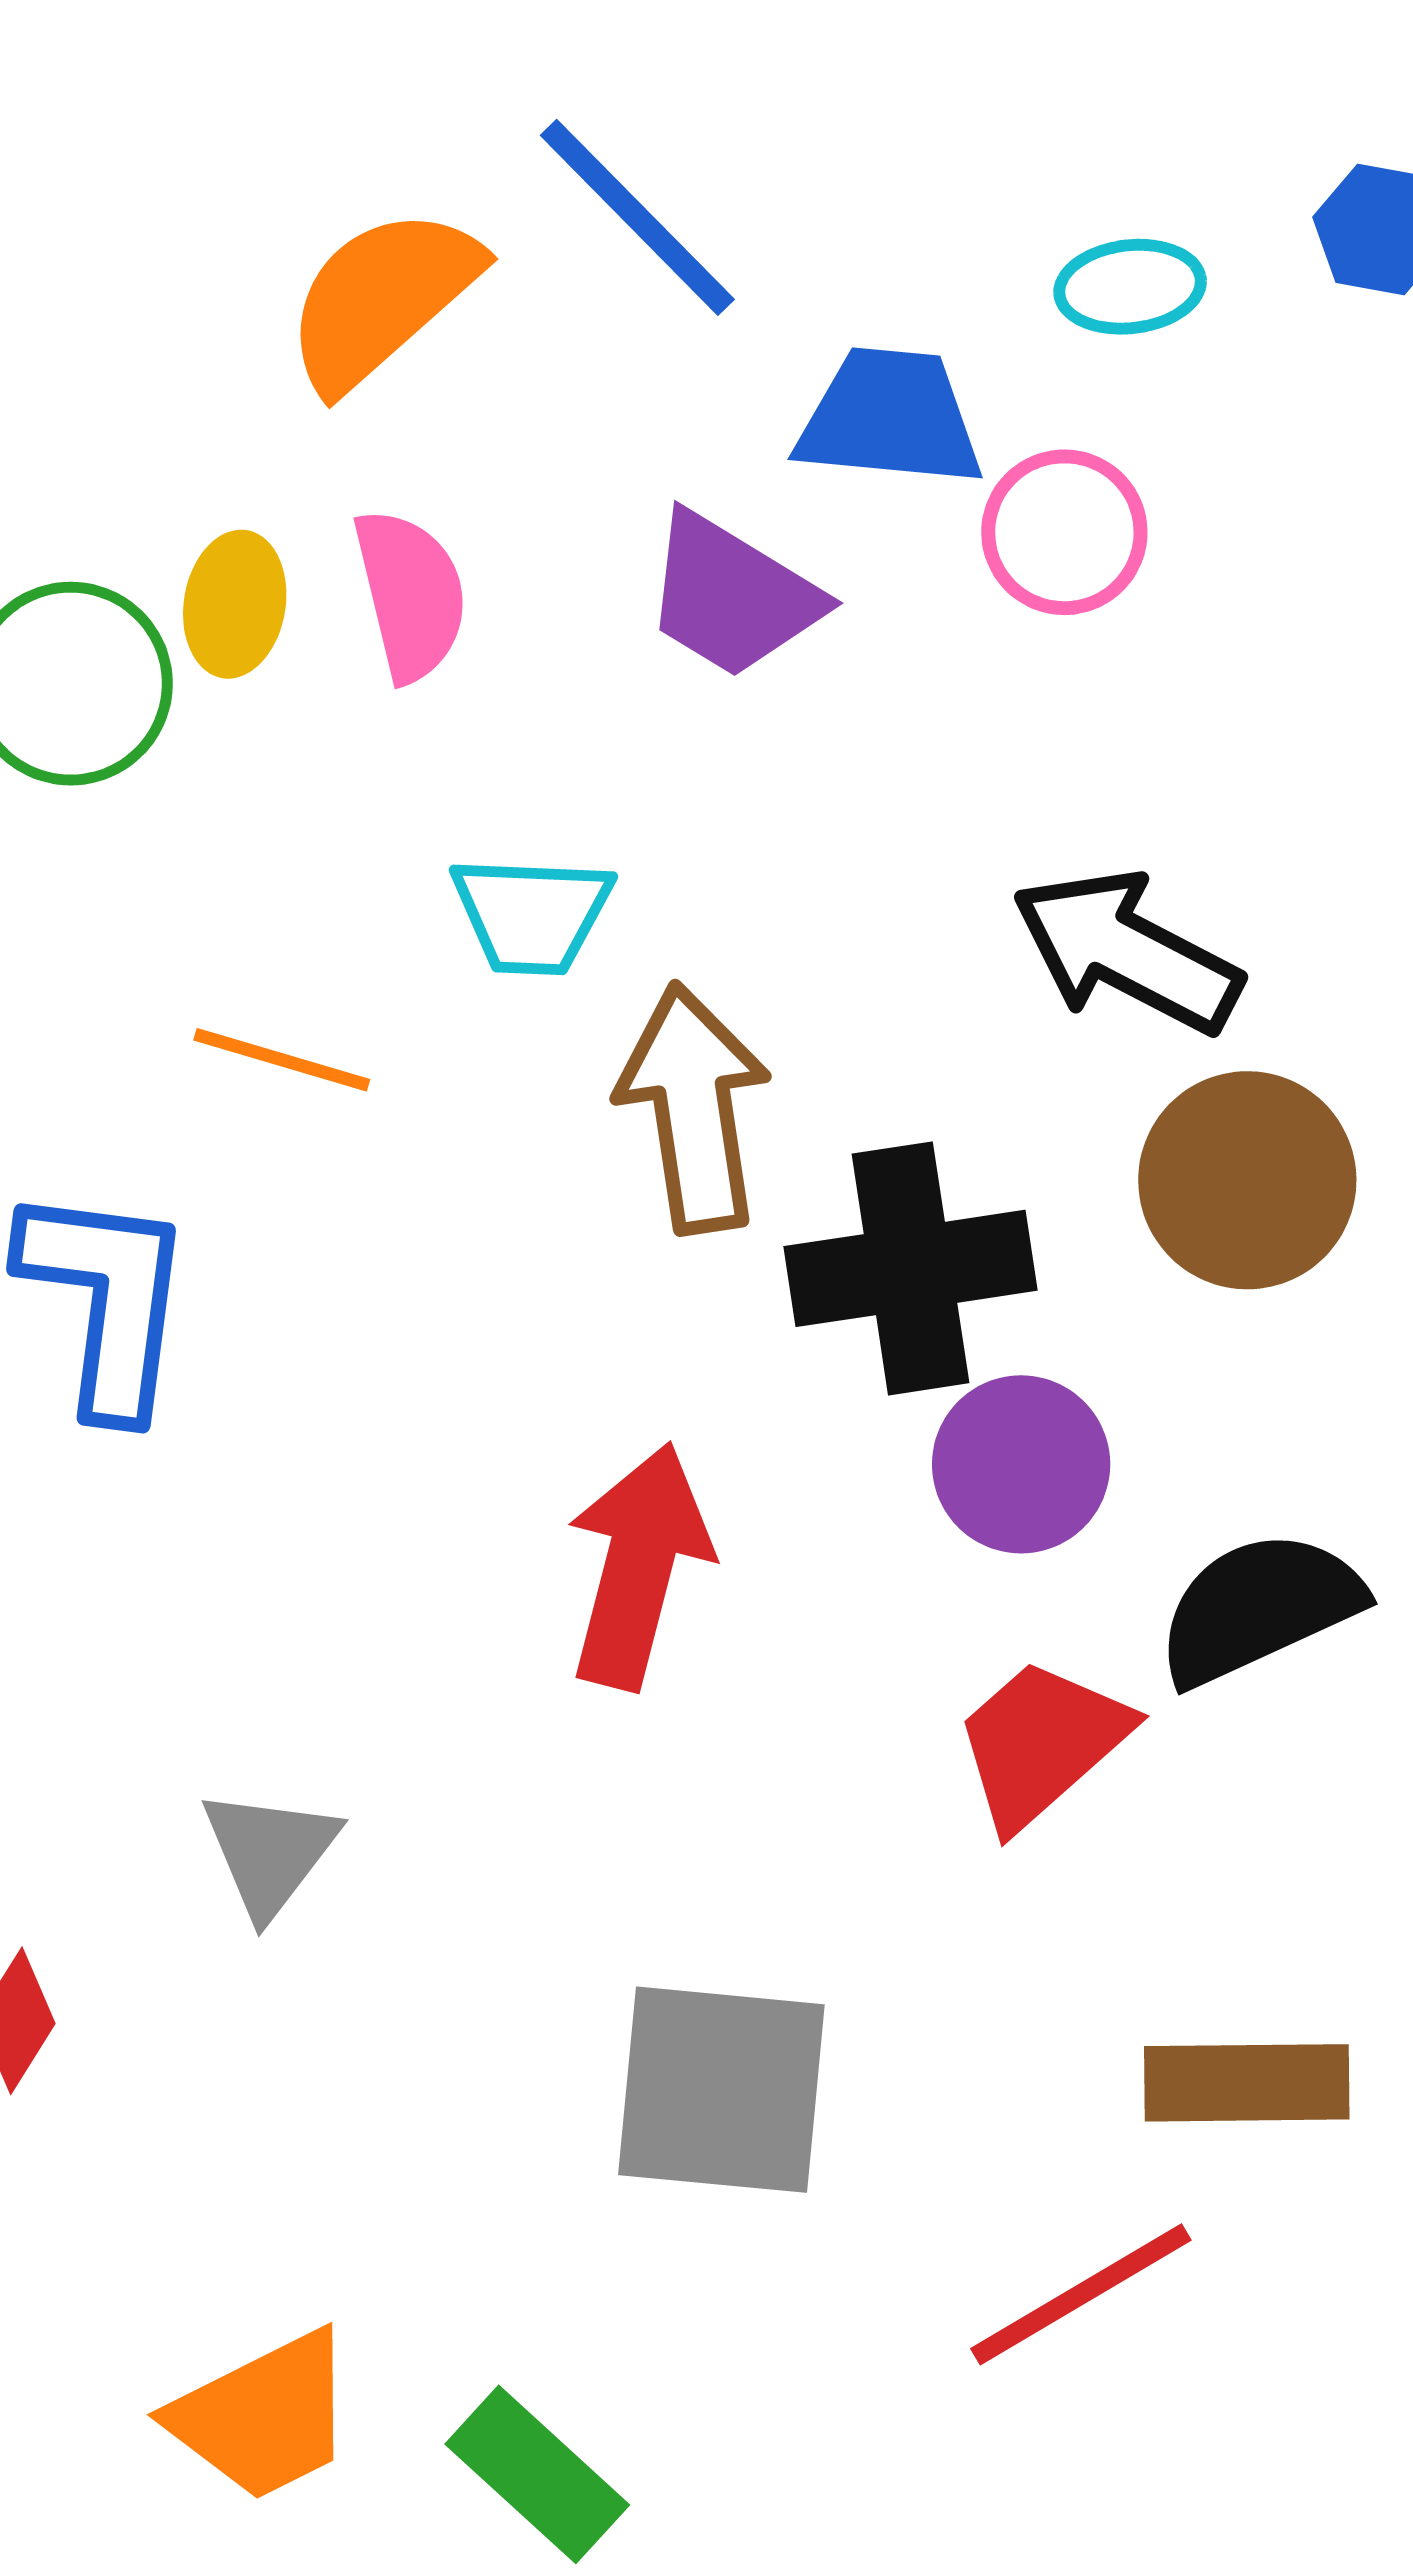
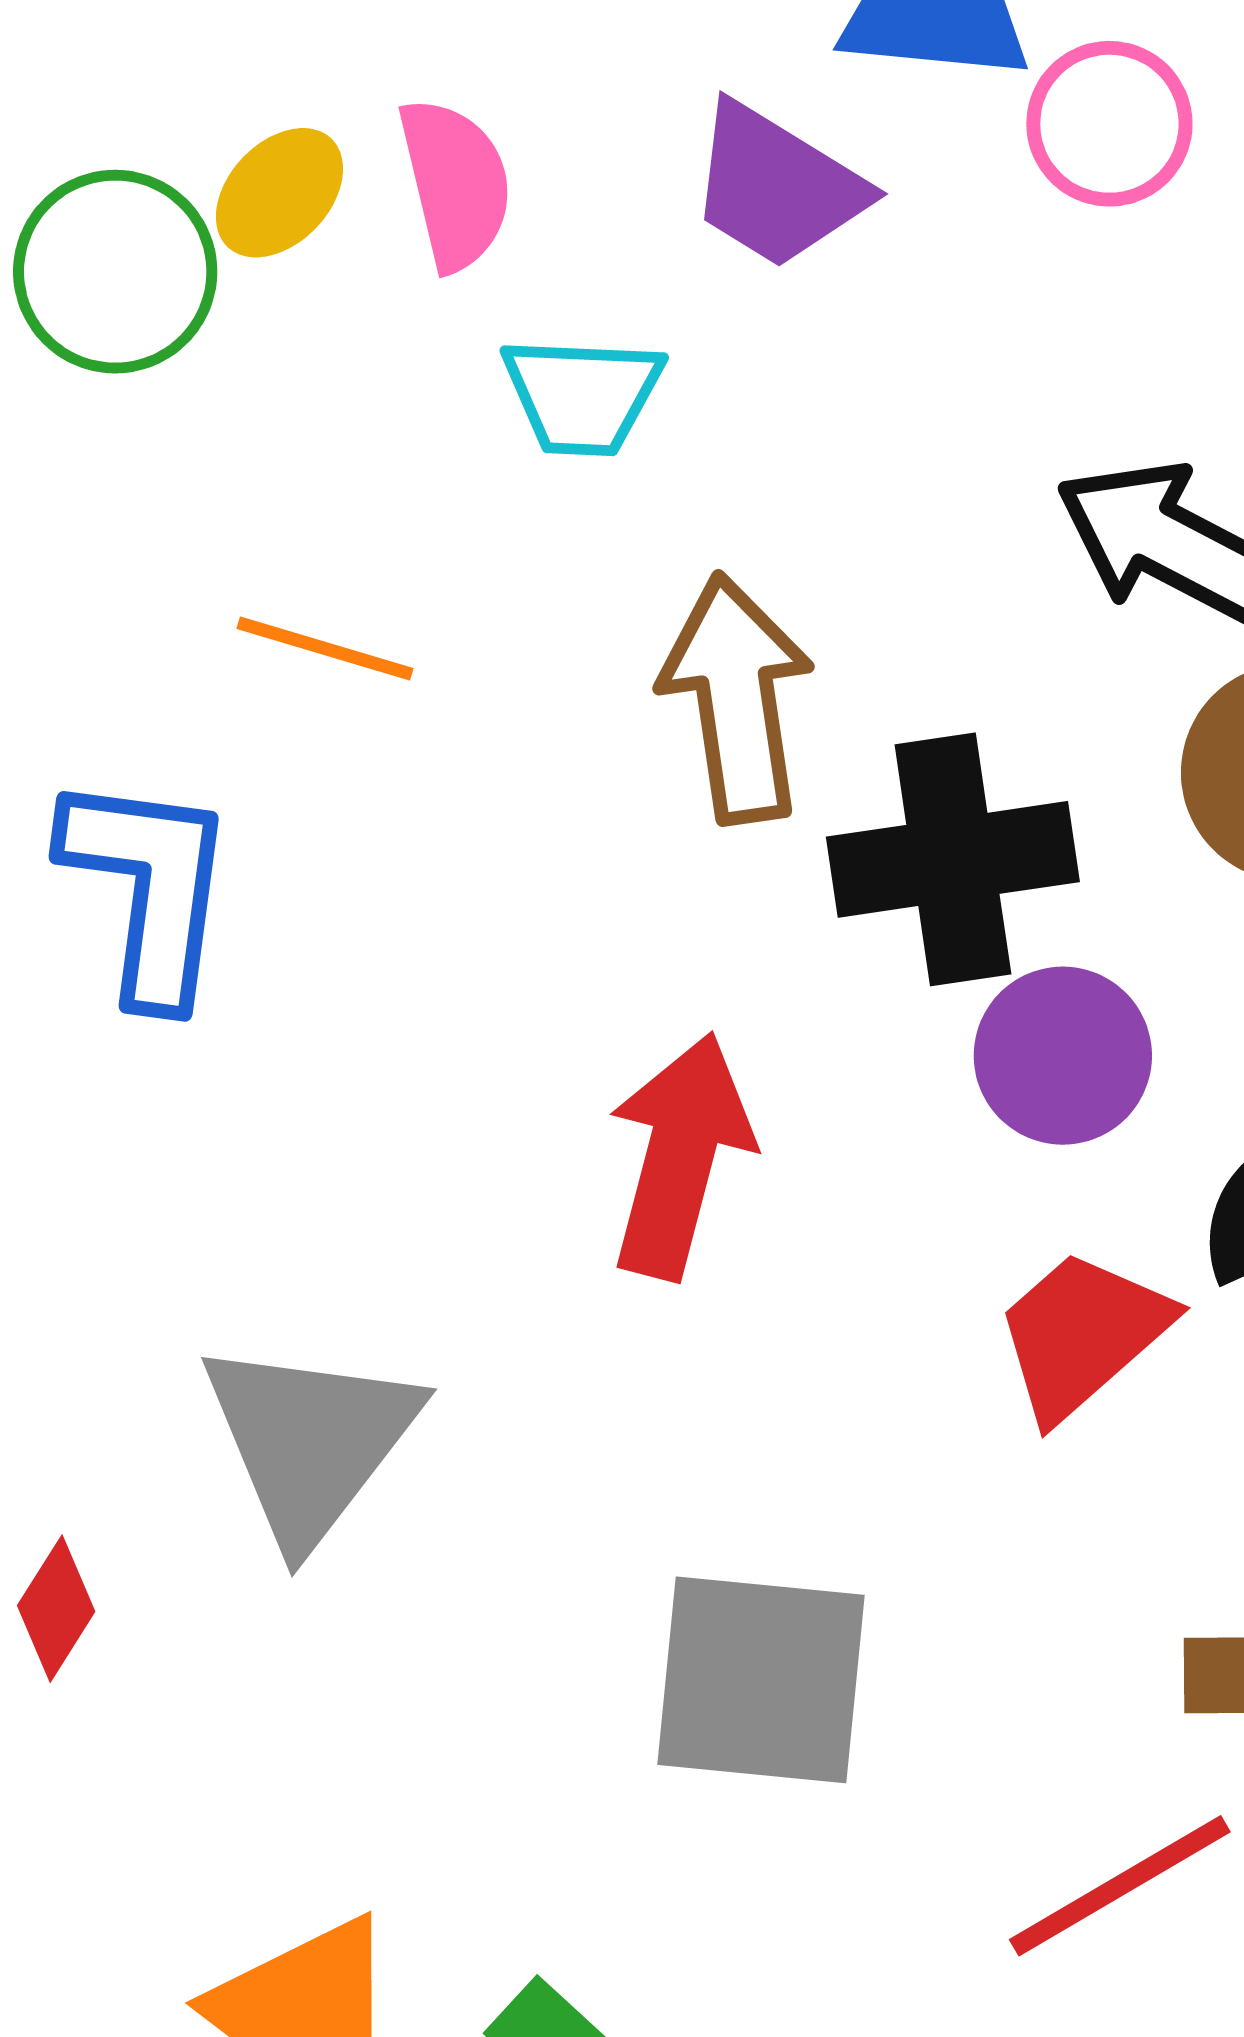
yellow ellipse: (235, 604) -> (279, 193), turned 34
cyan trapezoid: (532, 914) -> (582, 395), moved
gray triangle: (270, 1852) -> (310, 1441), size x1.6

